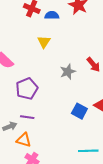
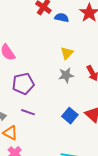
yellow triangle: (44, 42) -> (67, 53), moved
purple line: (27, 117) -> (28, 112), moved

